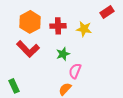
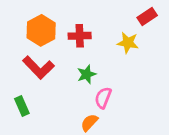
yellow star: (84, 29) -> (128, 43), moved
green rectangle: (14, 86) -> (22, 106), moved

